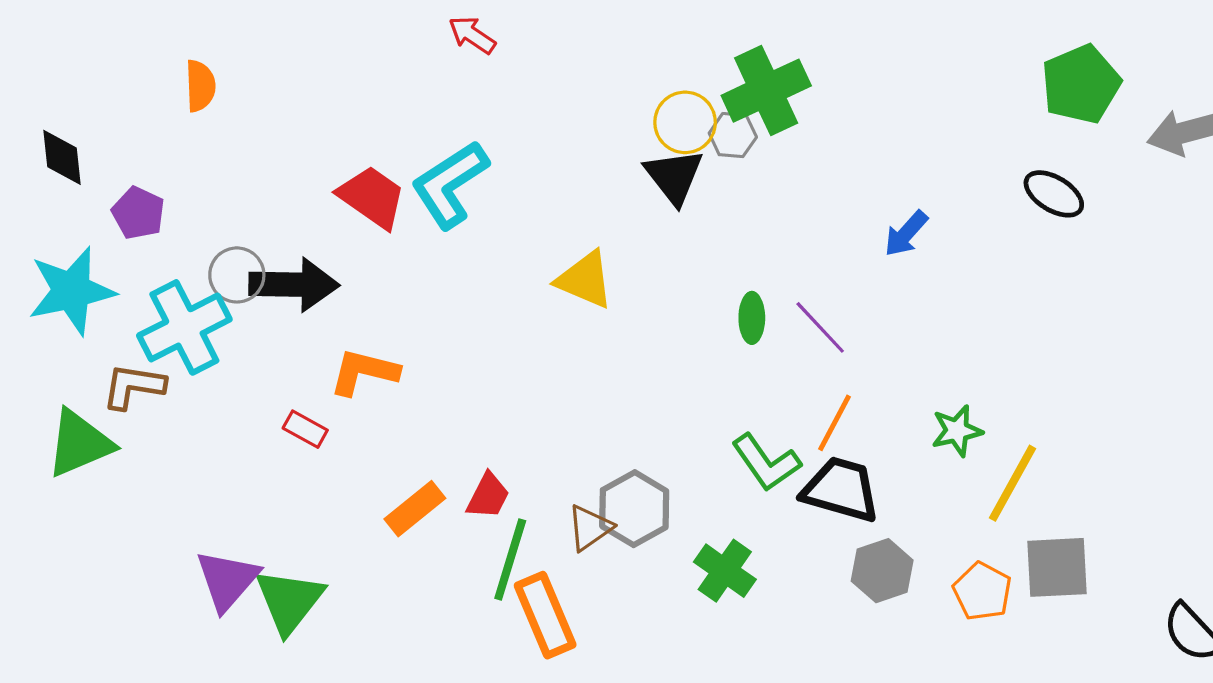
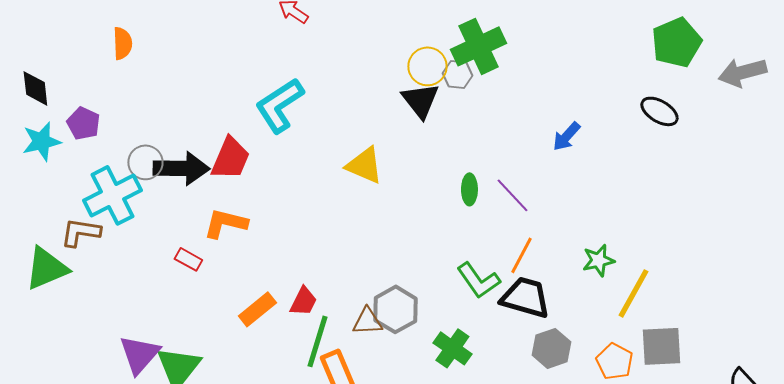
red trapezoid: (372, 197) -> (230, 158), moved, turned 78
cyan star: (72, 291) -> (41, 141), moved, size x0.7
brown triangle: (590, 528) -> (367, 321), turned 32

